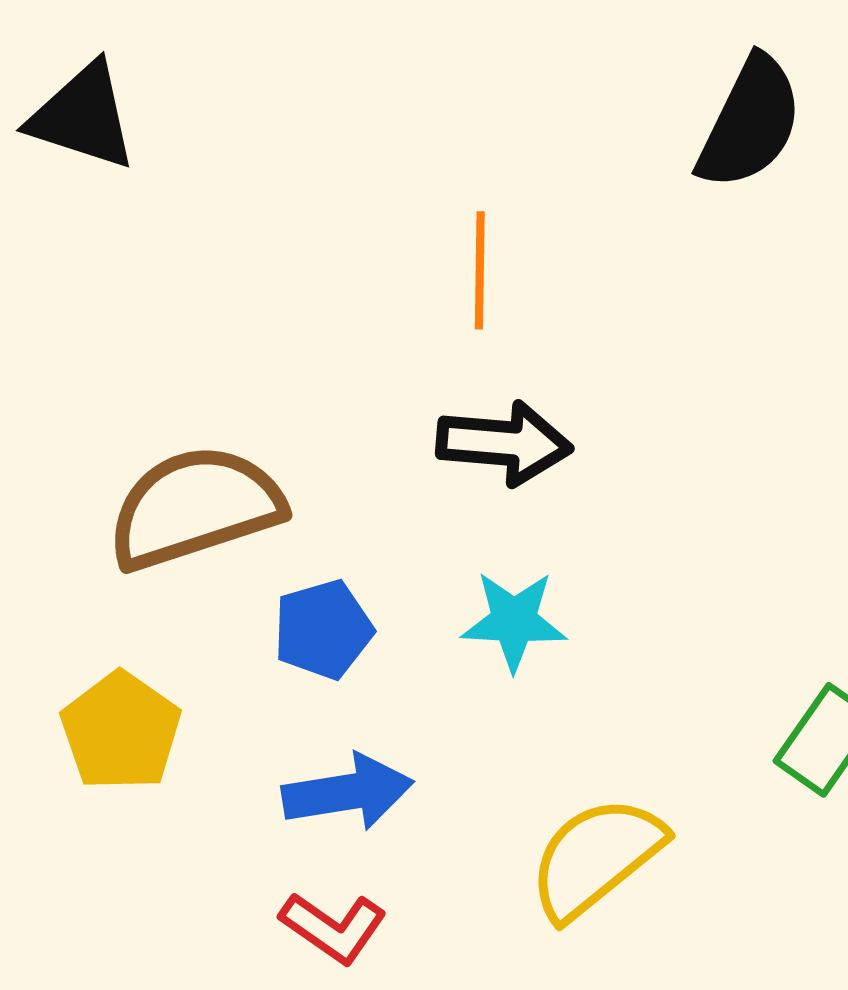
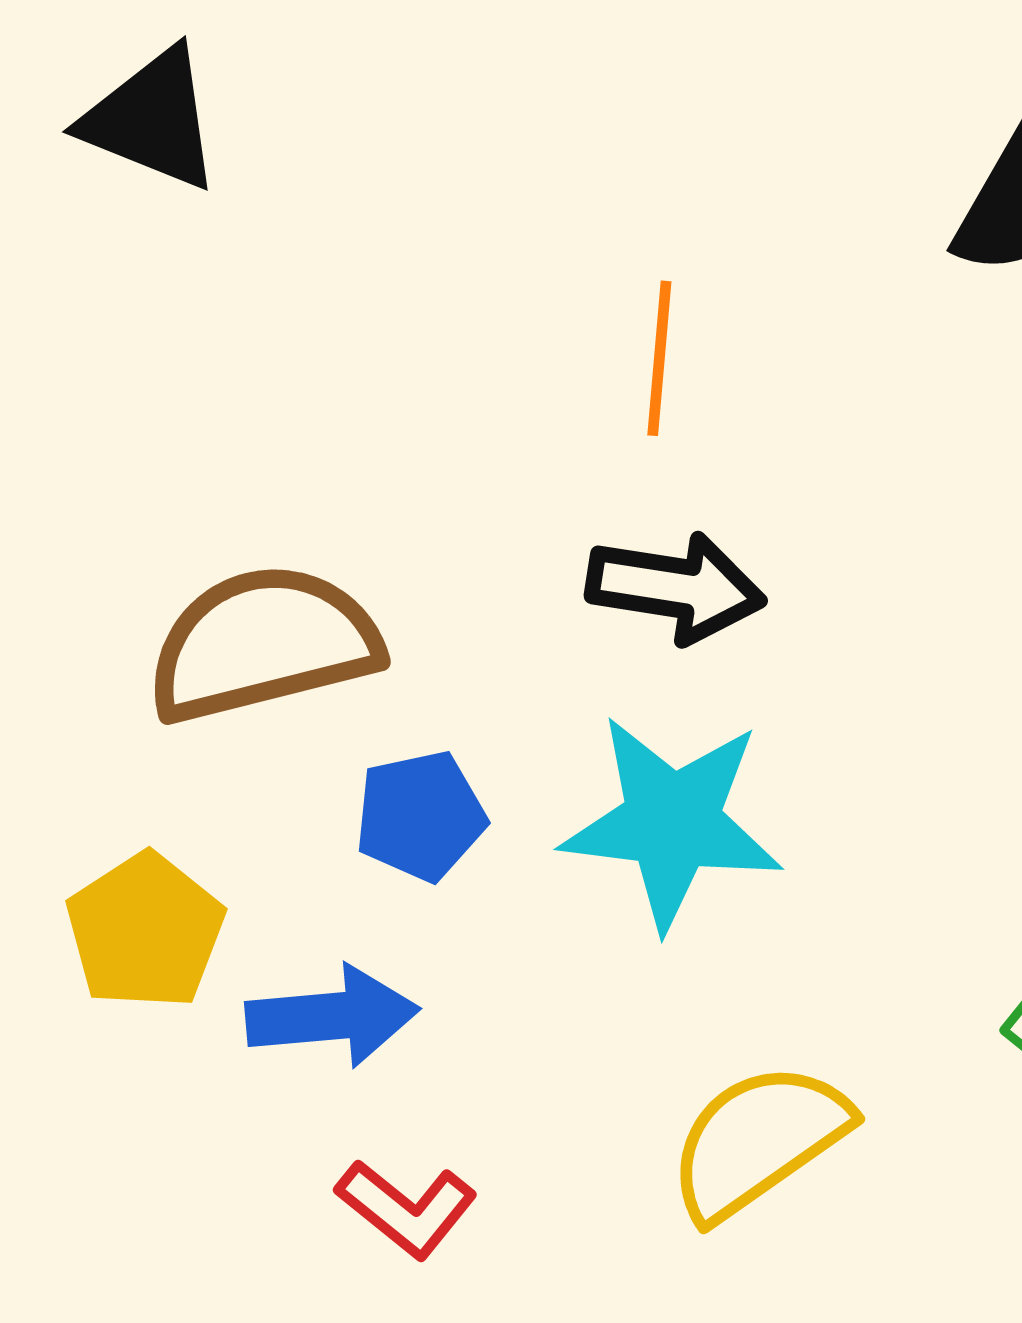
cyan star: (514, 621) -> (672, 822), size x1.6
blue arrow: (348, 792) -> (332, 1016), moved

